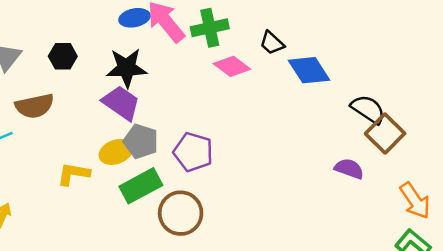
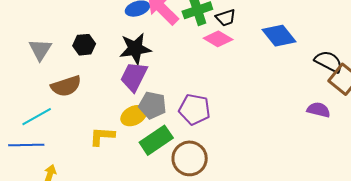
black trapezoid: (272, 43) -> (226, 18), moved, turned -55
purple trapezoid: (121, 103) -> (134, 77), turned -92

